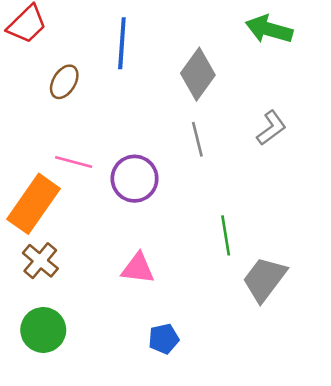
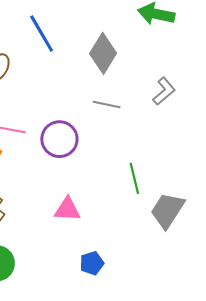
blue line: (122, 43) -> (42, 34), turned -30
gray line: (197, 139) -> (107, 104), turned -60

